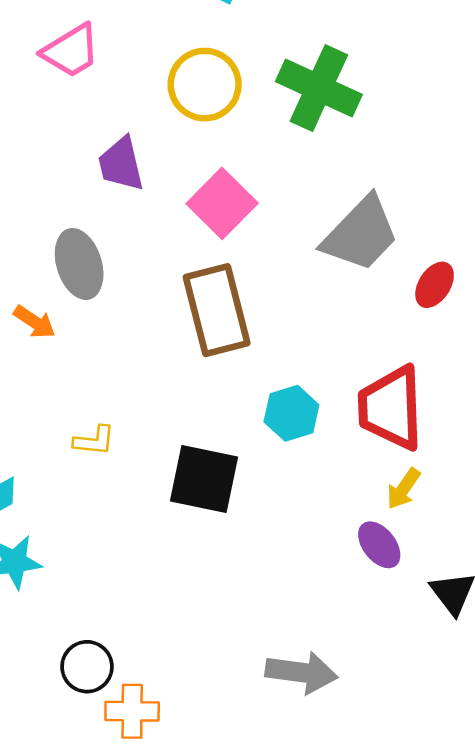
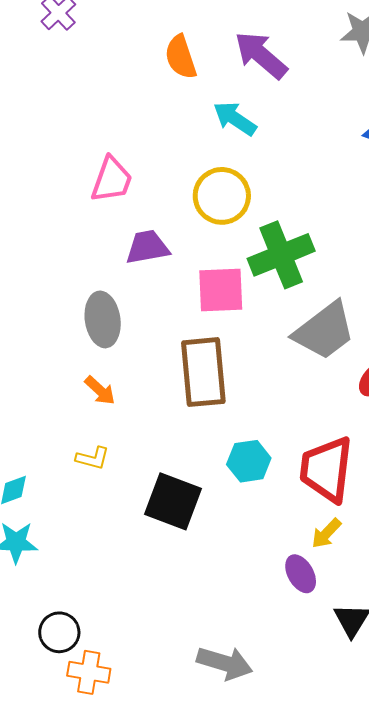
pink trapezoid: (71, 51) -> (112, 180), moved, turned -48
green cross: (319, 88) -> (281, 255), moved, turned 34
purple trapezoid: (121, 164) -> (147, 247), turned 84
pink square: (222, 203) -> (221, 290), turned 34
orange arrow: (35, 322) -> (100, 390), moved

